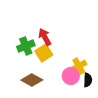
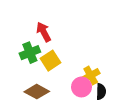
red arrow: (45, 37) -> (44, 32), moved

